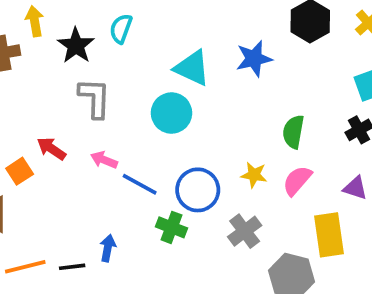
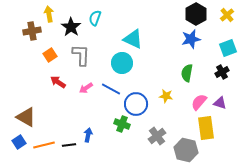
blue star: (254, 59) -> (191, 39), moved
pink arrow: (104, 160) -> (86, 88), turned -56
orange square: (20, 171) -> (50, 55), moved
pink semicircle: (297, 181) -> (199, 102), moved
blue line: (140, 184) -> (111, 89), moved
gray cross: (245, 231) -> (157, 136), moved

